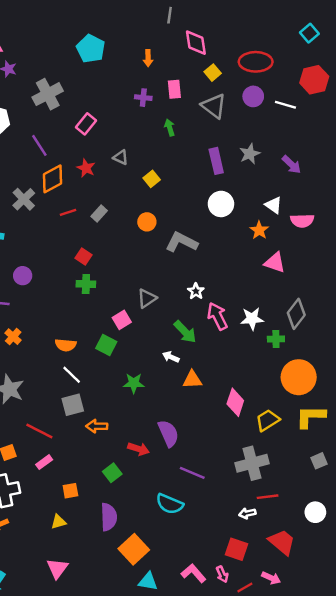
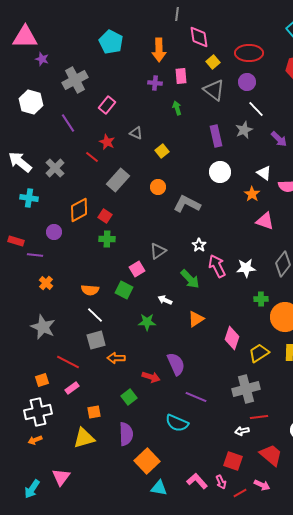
orange arrow: (148, 58) -> (159, 50), size x1.6
white line: (285, 105) -> (256, 109), moved, turned 30
orange diamond: (52, 179) -> (79, 210), moved
red line: (68, 212) -> (92, 157), moved, turned 56
gray rectangle: (99, 214) -> (118, 180), size x1.6
green cross: (276, 339) -> (261, 299), moved
white arrow: (171, 357) -> (165, 300), moved
orange triangle: (192, 380) -> (196, 319), turned -30
yellow triangle: (58, 522) -> (84, 438), size x1.6
pink triangle: (57, 568) -> (61, 477), moved

